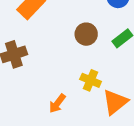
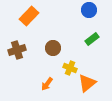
brown circle: (86, 34) -> (53, 48), moved

